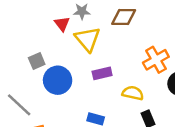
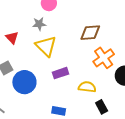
brown diamond: (124, 17) -> (90, 33), moved
red triangle: (62, 24) -> (12, 38), moved

